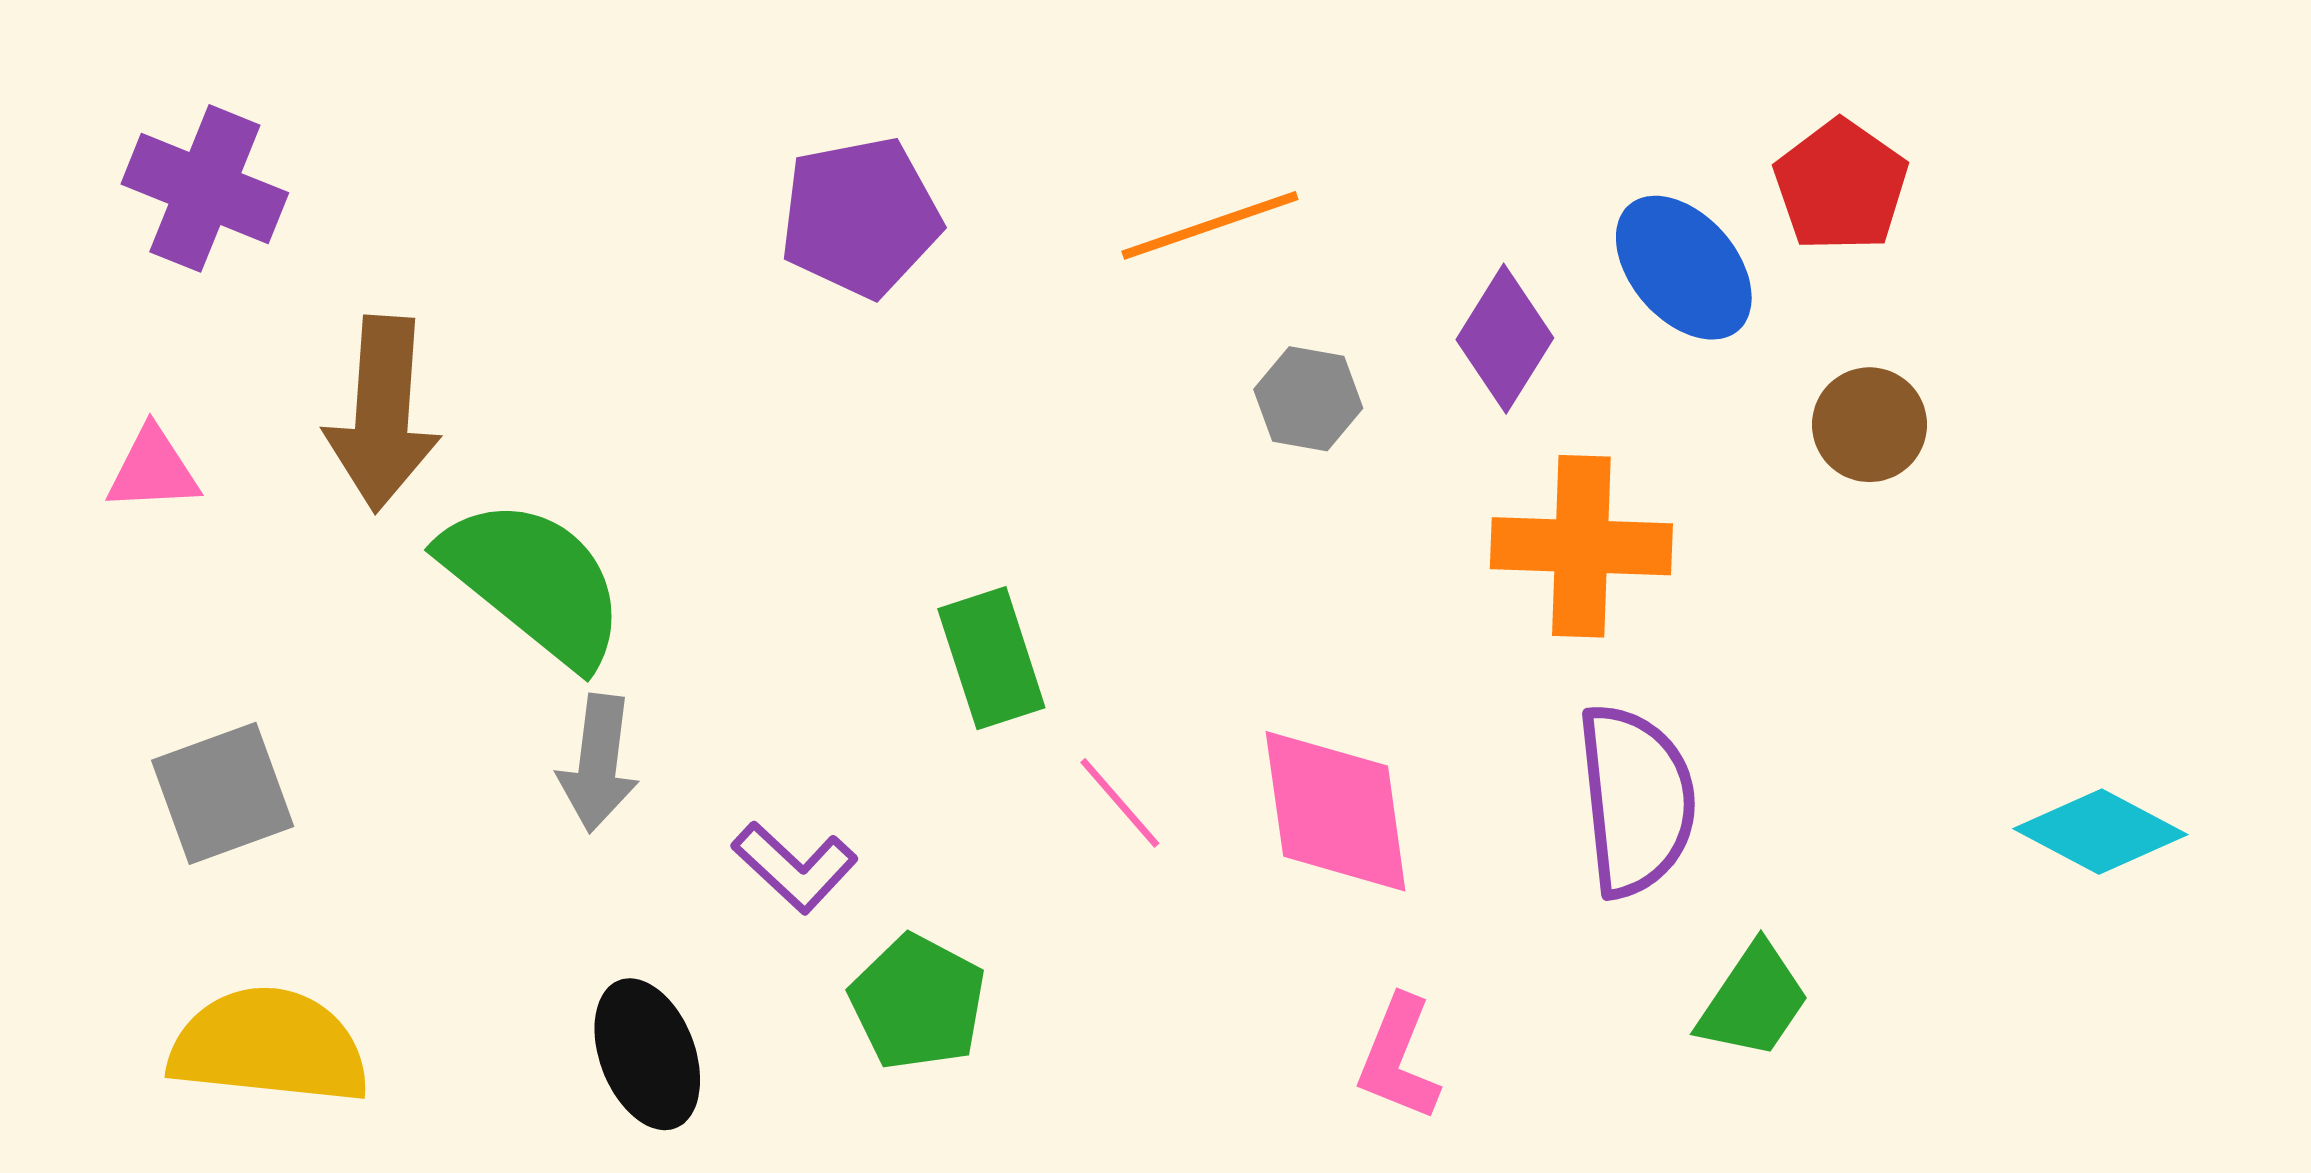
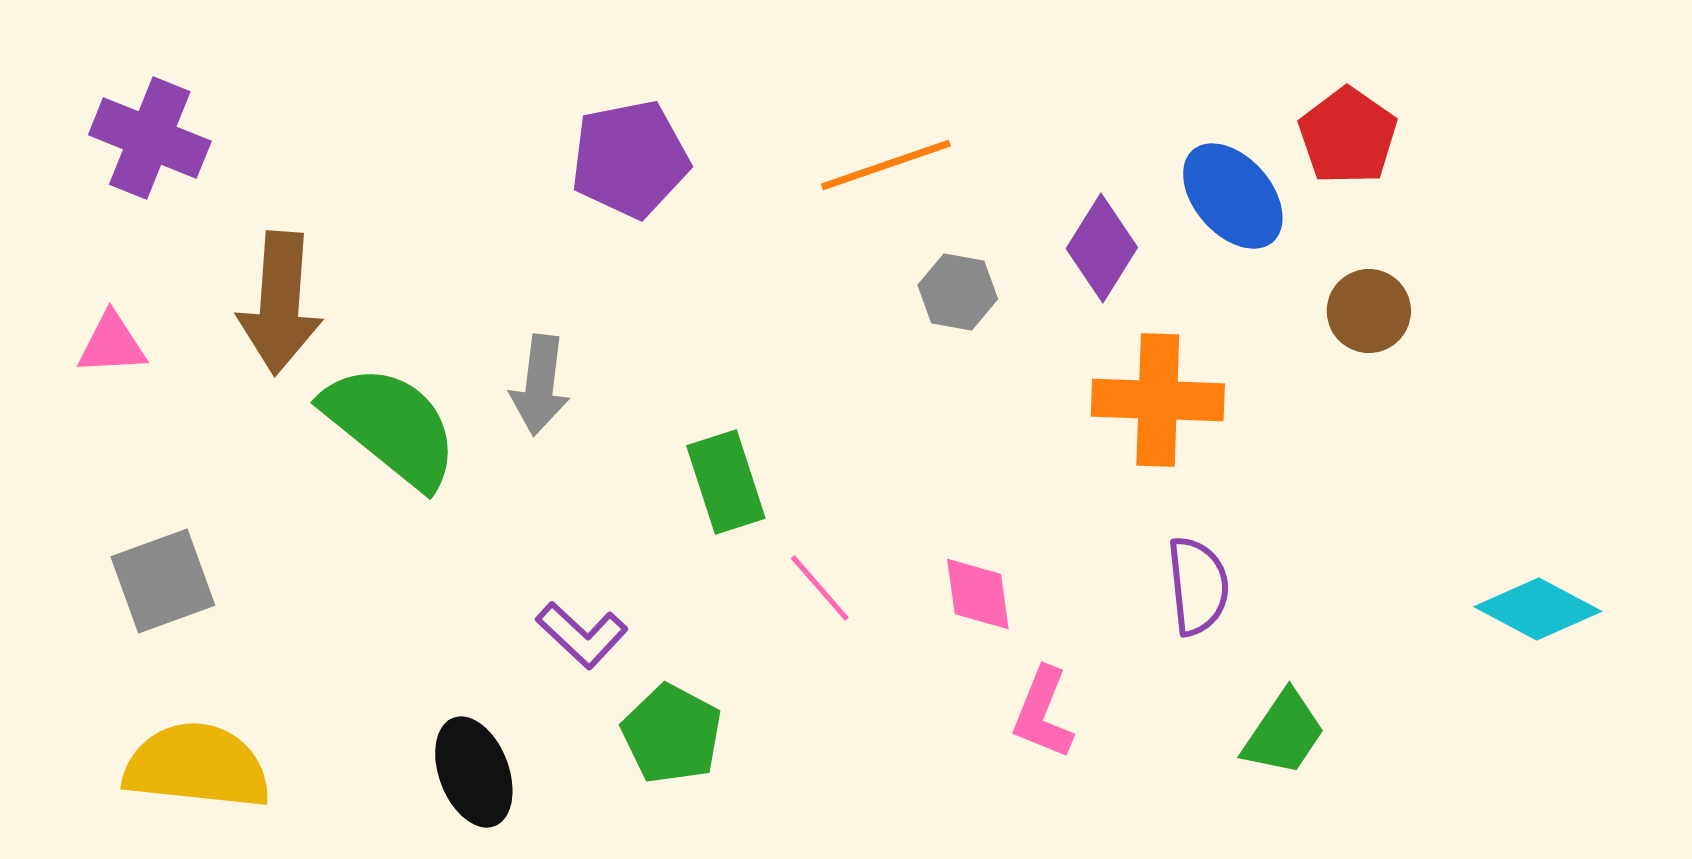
gray arrow: (598, 763) -> (540, 385), moved
purple semicircle: (1636, 800) -> (1198, 586), size x0.7
pink diamond: (1336, 811) -> (978, 594), size x0.6
pink L-shape: (1398, 1058) -> (1043, 713), moved

